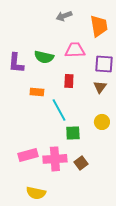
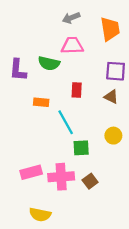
pink trapezoid: (75, 50) -> (72, 46), moved
brown triangle: (100, 87) -> (111, 97), turned -40

